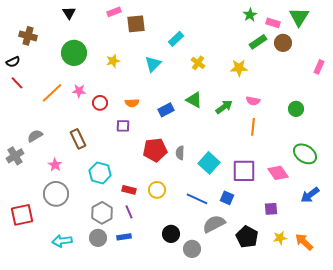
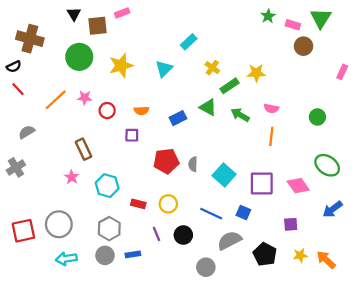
brown square: (136, 24) -> (97, 26), moved
brown cross: (28, 36) -> (30, 39), size x1.4
green rectangle: (258, 42) -> (229, 86), moved
yellow star: (113, 61) -> (121, 65), size x1.6
green arrow: (224, 107) -> (240, 115), turned -114
gray semicircle: (35, 136) -> (27, 132), moved
pink star: (55, 165) -> (72, 177), moved
gray circle: (56, 194) -> (59, 224), moved
purple line: (129, 212) -> (157, 234), moved
black circle: (171, 234) -> (183, 235), moved

